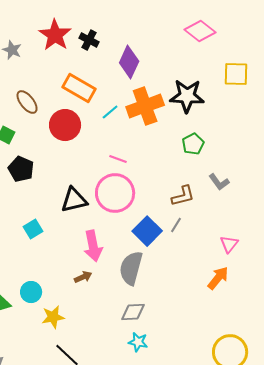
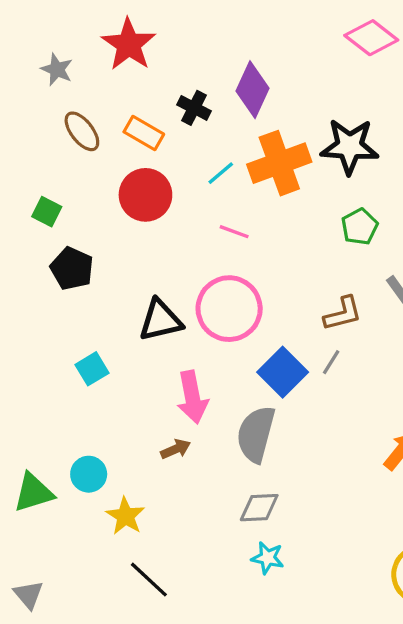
black cross: (89, 40) -> (194, 108), moved
orange rectangle: (79, 88) -> (144, 133), moved, size x0.7
brown ellipse: (27, 102) -> (82, 131), moved
pink line: (118, 159) -> (234, 232), moved
yellow star: (53, 317) -> (125, 516), turned -30

